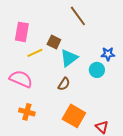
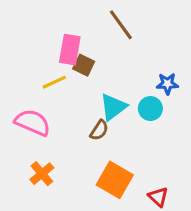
pink rectangle: (22, 32) -> (70, 50), moved
cyan triangle: (69, 58) -> (113, 107), moved
orange cross: (27, 112) -> (42, 174), turned 35

